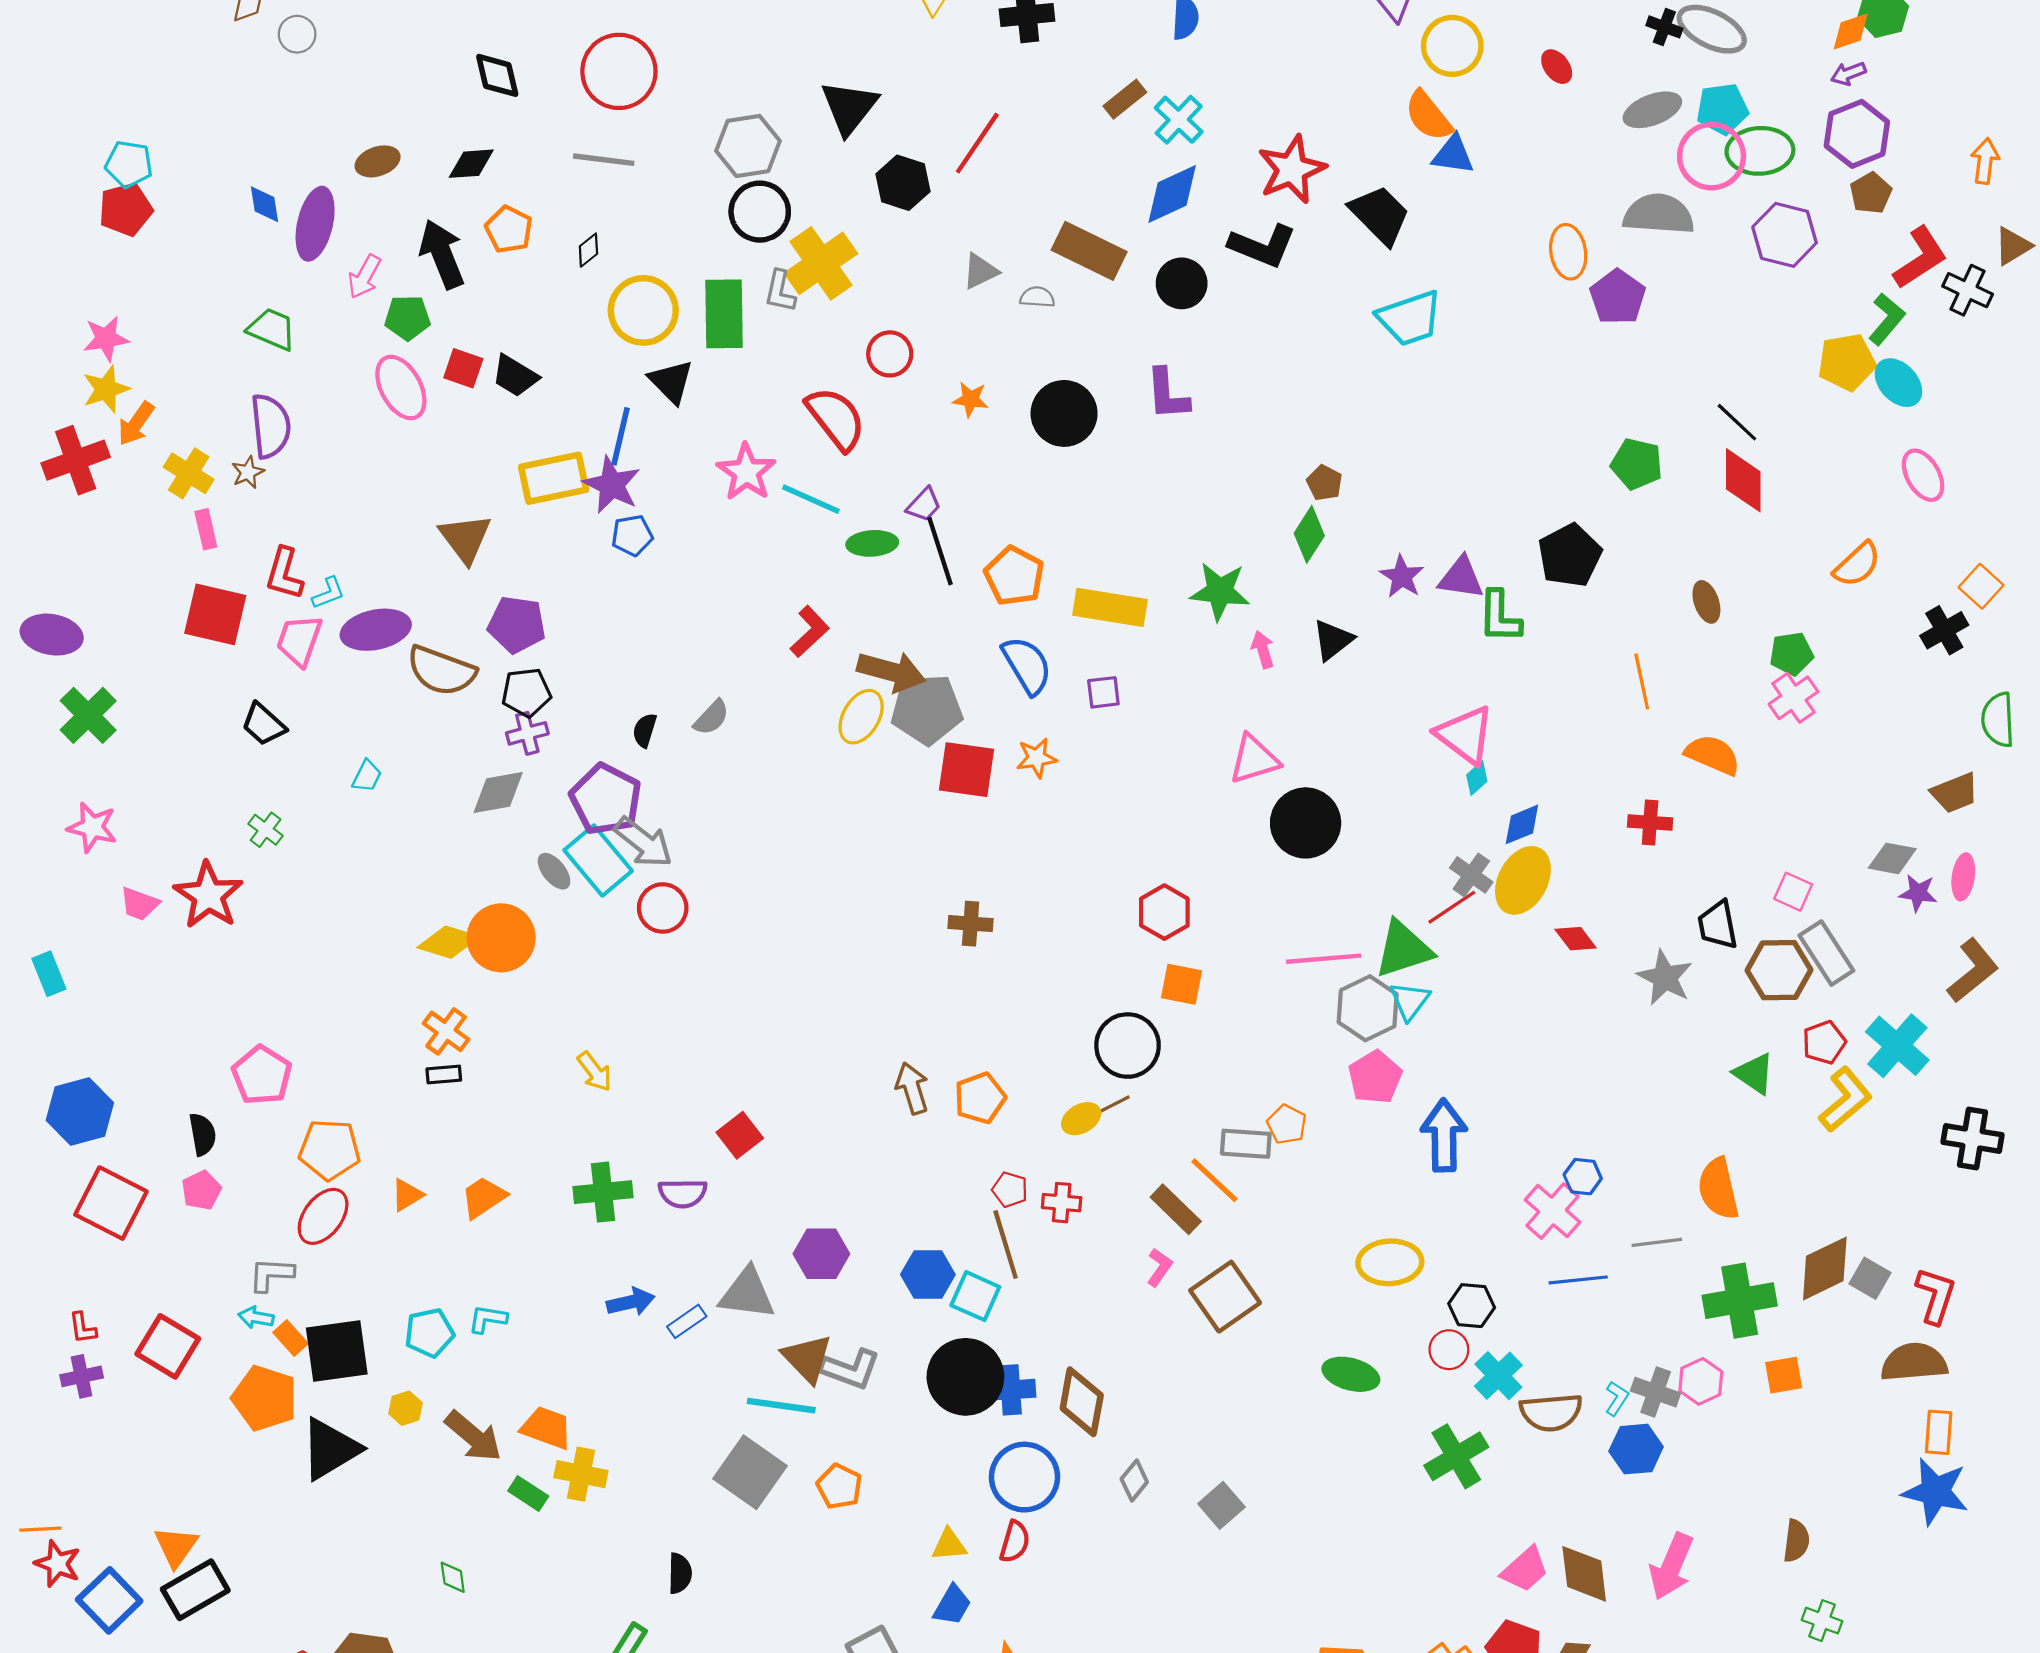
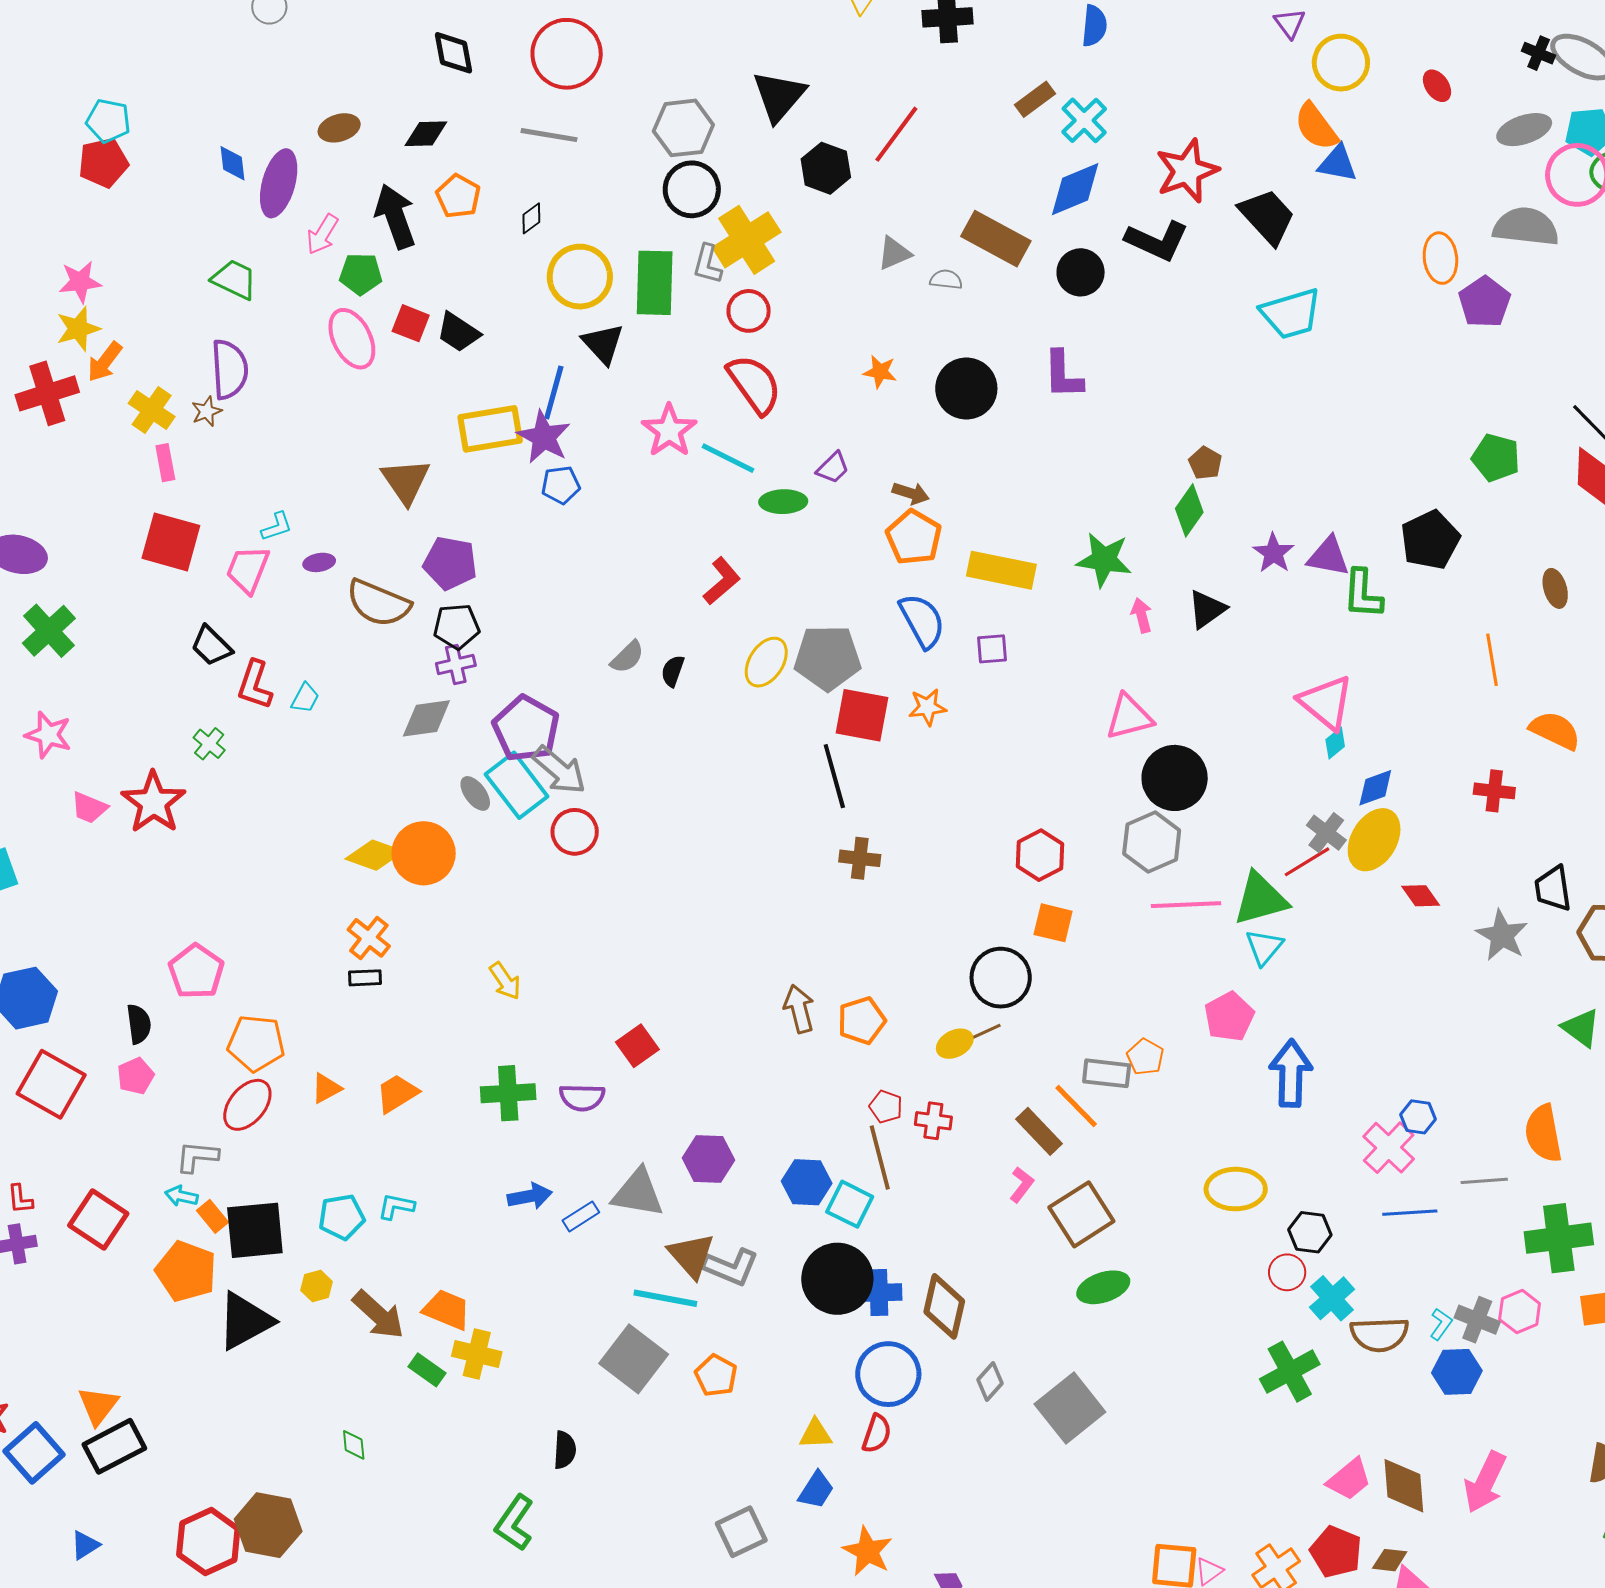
red circle: (890, 354) -> (749, 311), moved
black line: (940, 551) -> (834, 776), moved
red L-shape: (284, 574) -> (255, 685), moved
purple ellipse: (376, 630) -> (319, 562), size x0.5
brown arrow: (891, 672) -> (911, 493), moved, size x0.6
black semicircle: (645, 730) -> (673, 671), moved
gray hexagon: (1368, 1008) -> (1152, 842), moved
green ellipse: (1351, 1374) -> (1103, 1287), moved, turned -36
gray square: (1221, 1505) -> (1070, 1408), size x1.6

